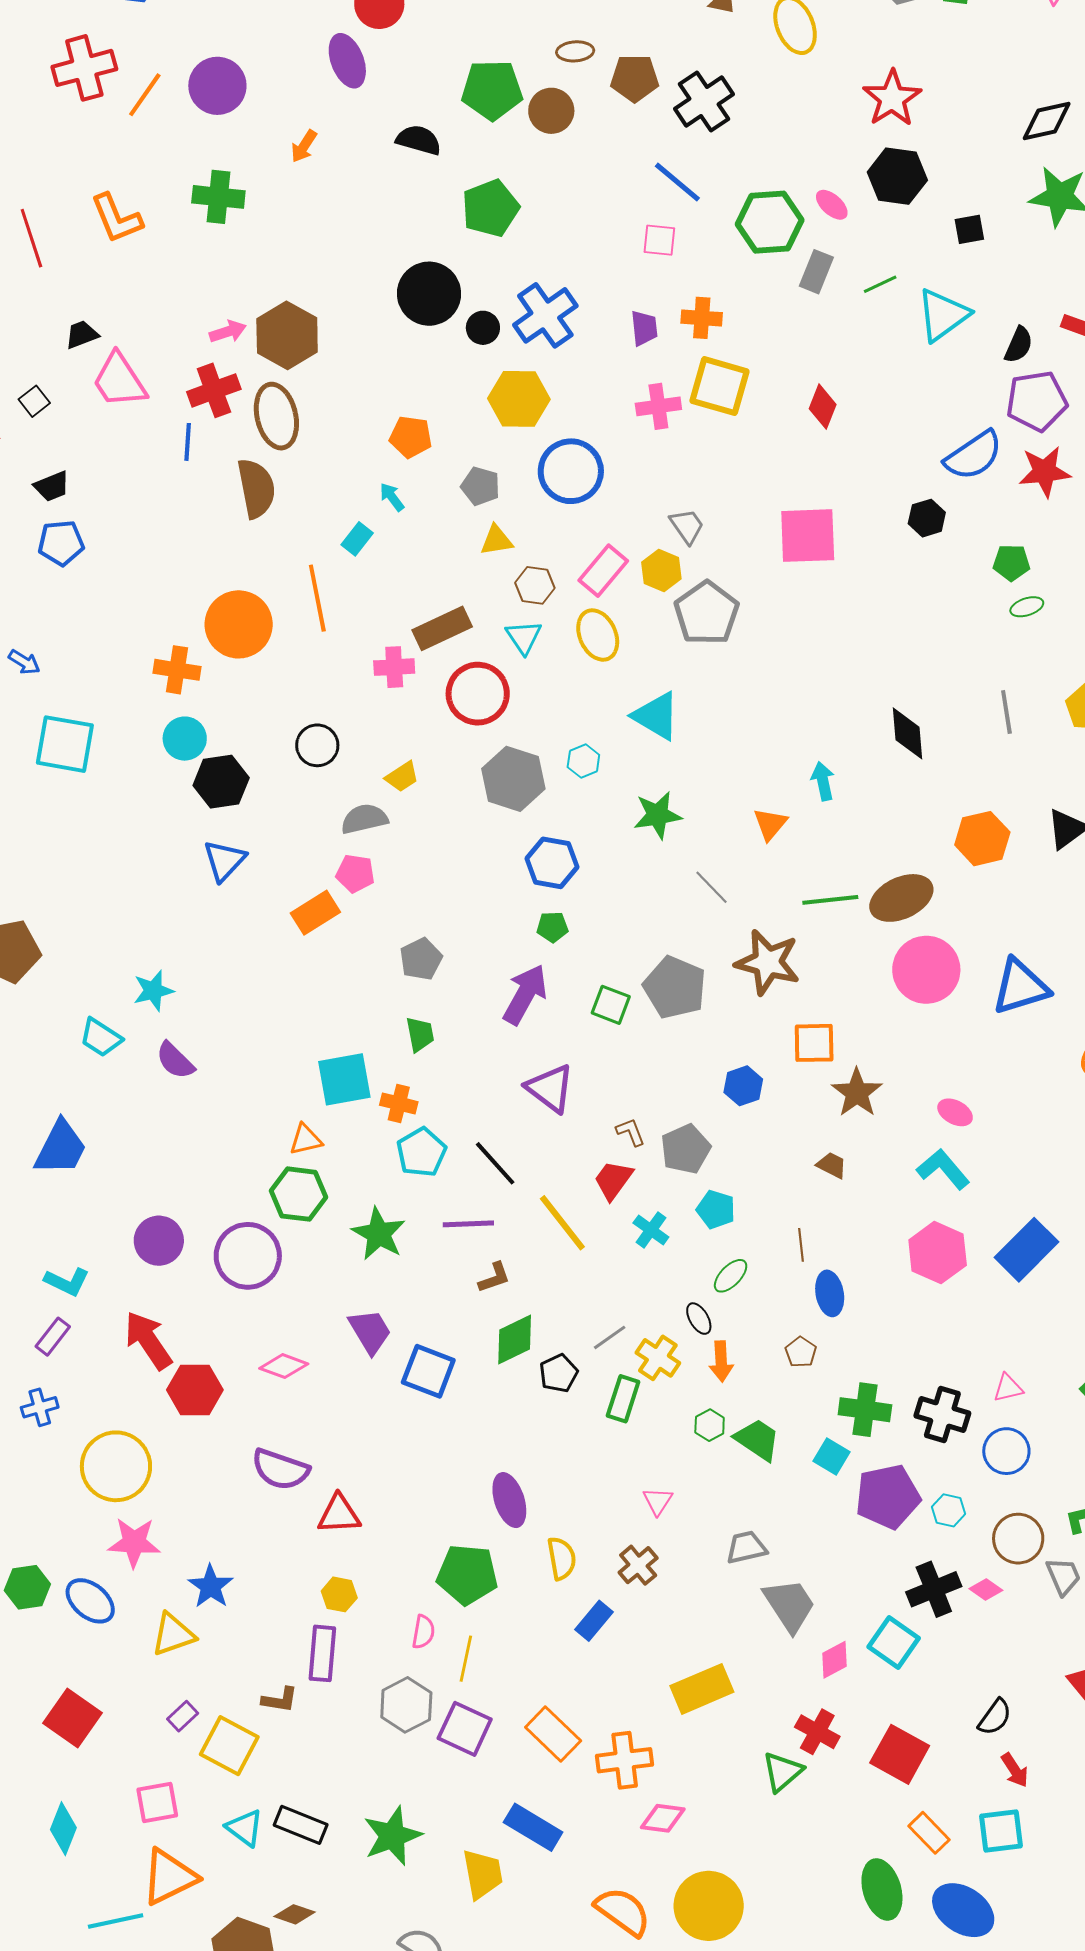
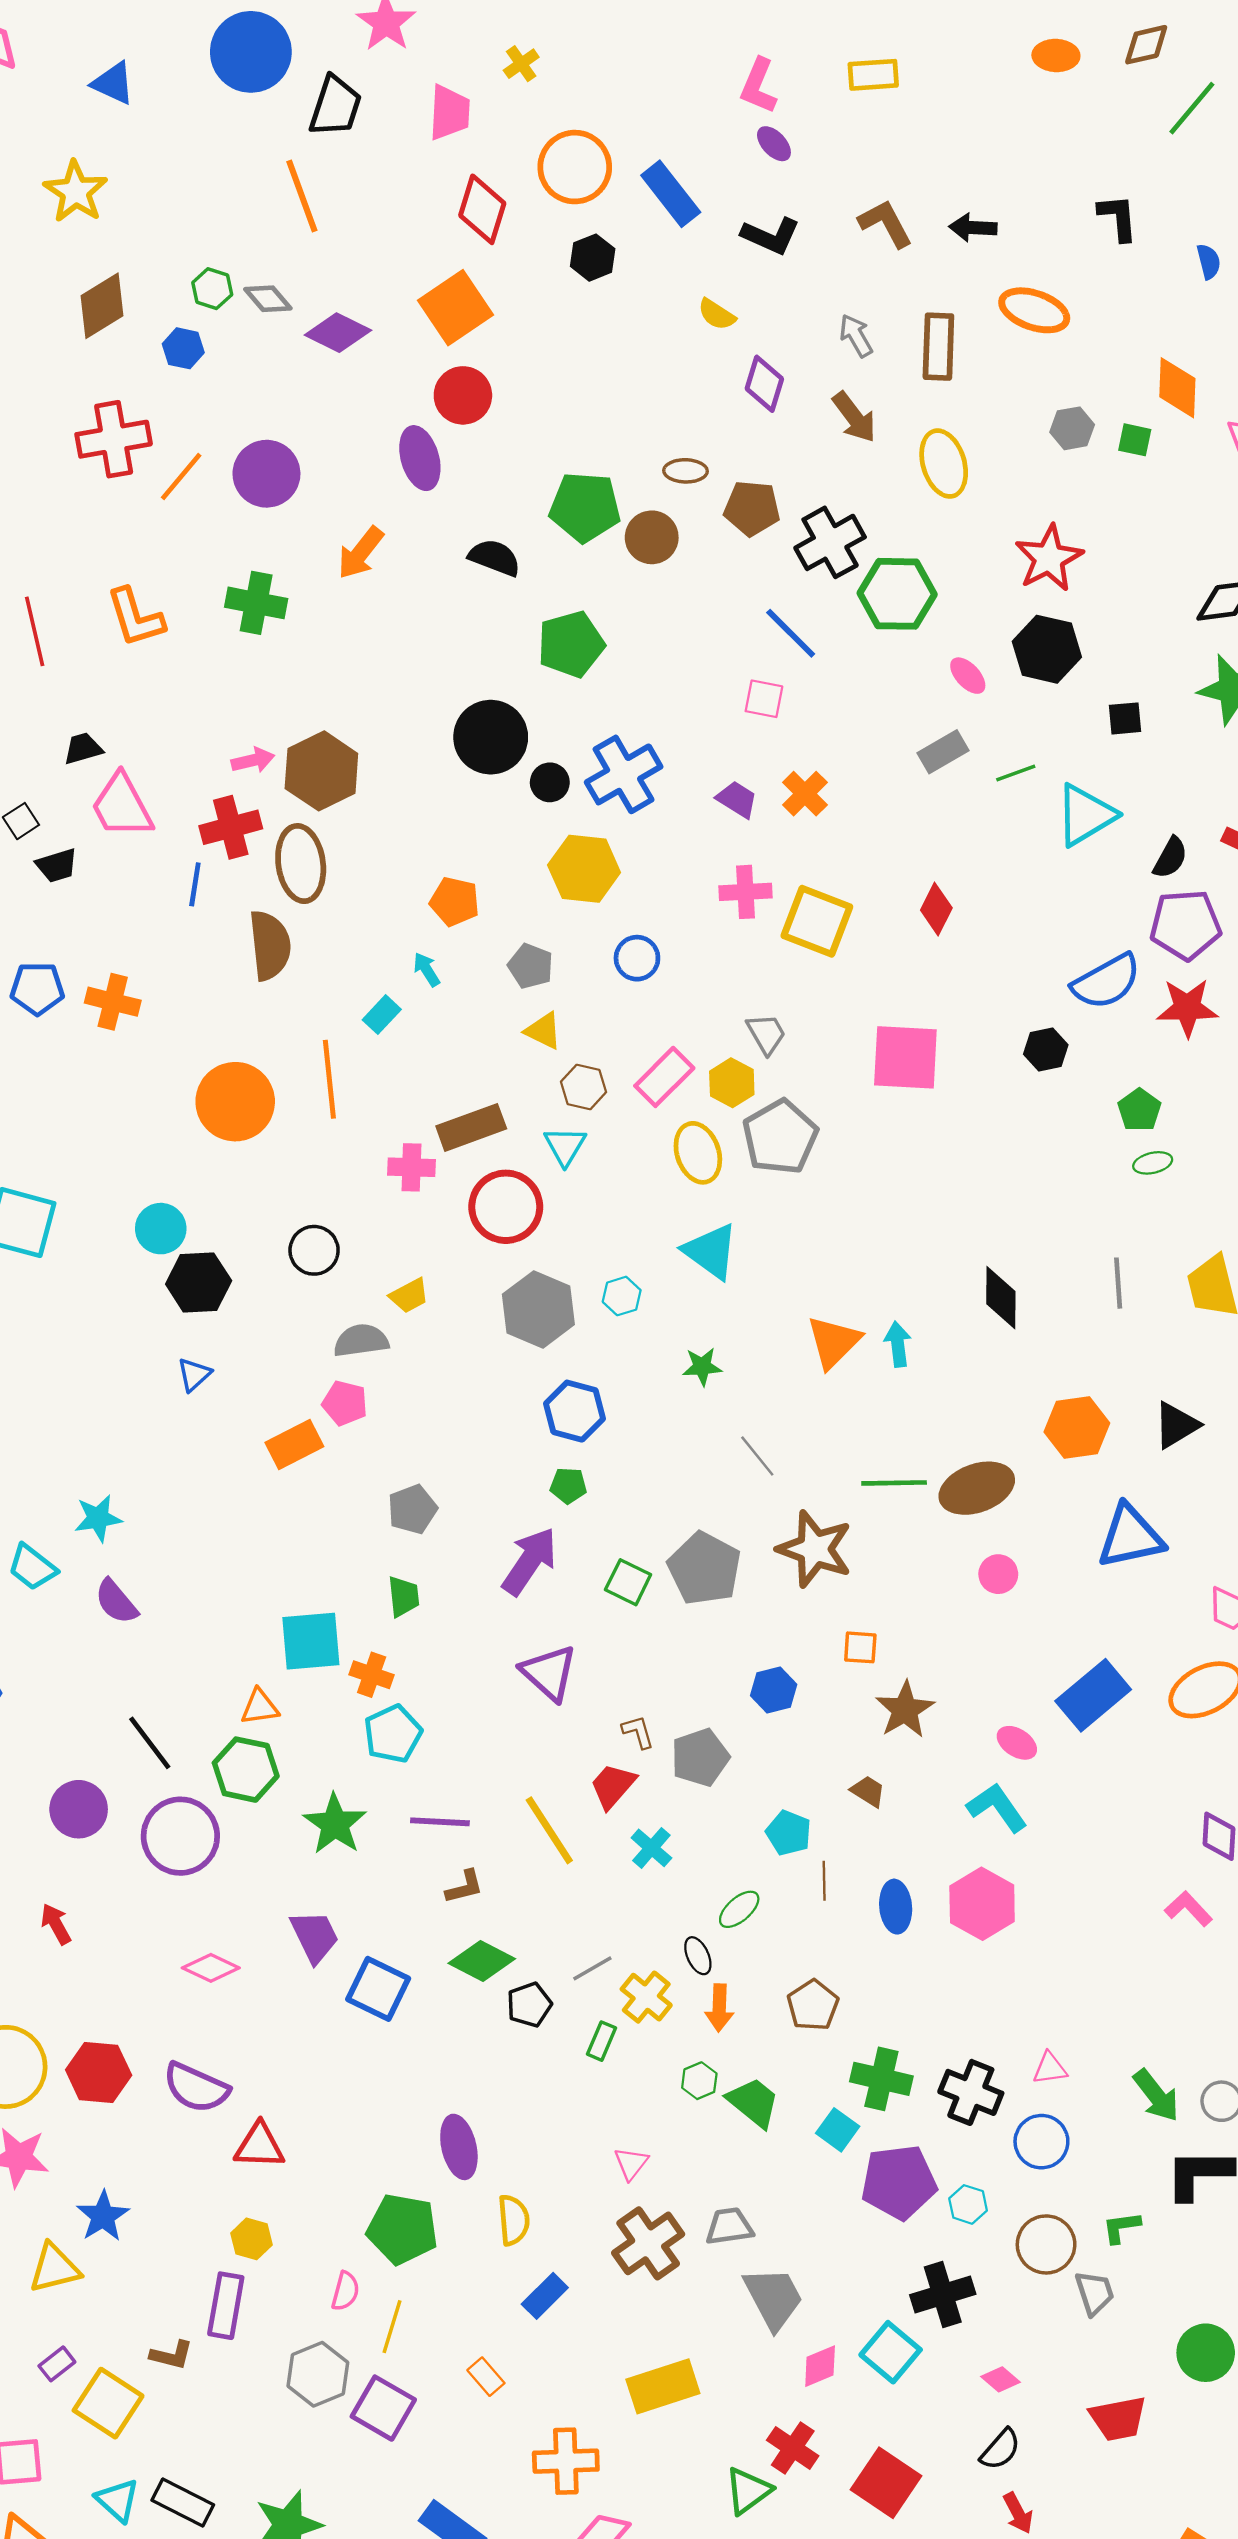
orange arrow: (304, 146) -> (361, 553), size x1.4
green hexagon: (770, 222) -> (897, 594), moved
gray rectangle: (816, 272) -> (943, 752), turned 33
orange cross: (702, 318) -> (805, 794), turned 36
purple trapezoid: (644, 328) -> (737, 799), turned -57
yellow square: (719, 386) -> (817, 921), moved
blue circle: (571, 471) -> (637, 958), size x0.6
black trapezoid: (52, 486) -> (57, 866), moved
yellow triangle: (496, 540) -> (543, 1031), turned 30
green pentagon: (1011, 563) -> (1139, 1110), turned 30
yellow ellipse: (598, 635) -> (698, 1153), moved
orange cross: (177, 670) -> (113, 1002), moved
green star: (658, 815) -> (702, 1367), size x0.7
orange triangle: (770, 824) -> (834, 1342), moved, size x1.4
blue triangle: (224, 861) -> (194, 1374), size x0.7
pink circle: (926, 970) -> (998, 1574), size x0.5
blue triangle: (1020, 987) -> (1130, 1537), moved
orange square: (814, 1043) -> (860, 1647), size x0.7
black line: (495, 1163) -> (150, 1743), moved
cyan pentagon: (716, 1209) -> (788, 1833), moved
blue rectangle: (1027, 1250) -> (1093, 1695), moved
blue ellipse: (830, 1293) -> (896, 1907), moved
red arrow: (148, 1340) -> (56, 1924), size x0.6
green diamond: (515, 1340) -> (482, 1961), turned 48
brown pentagon: (801, 1352) -> (813, 2005), size x1.4
red hexagon: (195, 1390) -> (99, 2073), moved
green rectangle: (623, 1399) -> (602, 2041), size x0.7
brown cross: (638, 1565) -> (648, 2243), moved, size x1.5
pink diamond: (986, 1589) -> (1000, 2379), moved
orange rectangle: (553, 1734) -> (486, 2377), moved, size x0.6

